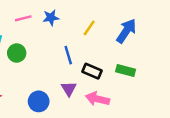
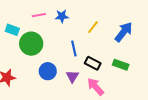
green circle: (17, 53) -> (31, 44), size x1.5
pink arrow: (97, 99) -> (96, 87), turned 30
blue circle: (39, 101) -> (48, 71), moved

